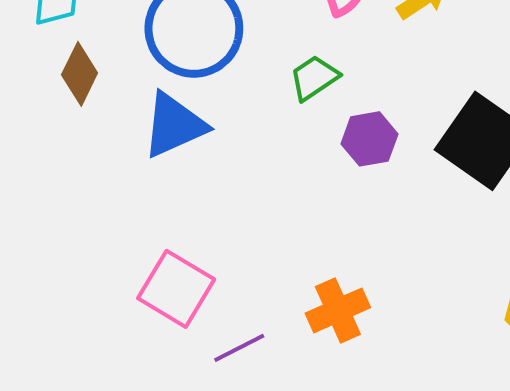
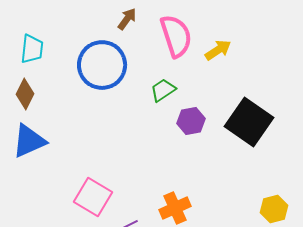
brown diamond: (80, 74) -> (25, 94), moved
blue triangle: (174, 125) -> (29, 141), moved

